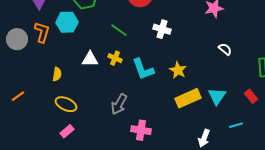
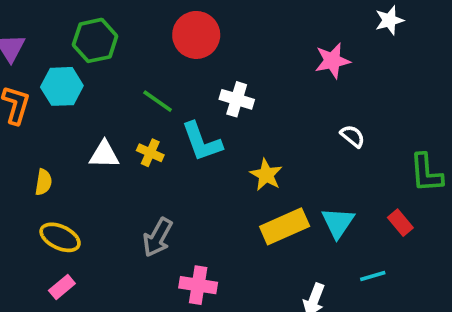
cyan L-shape: (143, 69) -> (202, 142), moved

